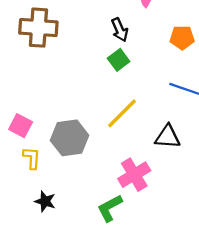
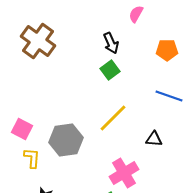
brown cross: (38, 28) -> (38, 41), turned 32
black triangle: (168, 137) -> (154, 139), size x0.7

